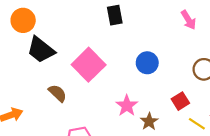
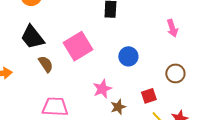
black trapezoid: (41, 50) -> (32, 37), moved

